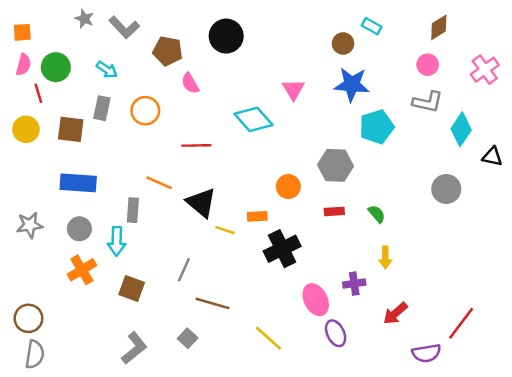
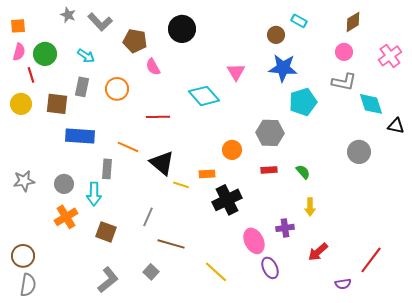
cyan diamond: (461, 129) -> (371, 104), turned -52
blue rectangle: (78, 183) -> (80, 136), moved
purple semicircle: (426, 353) -> (343, 284), size x0.7

